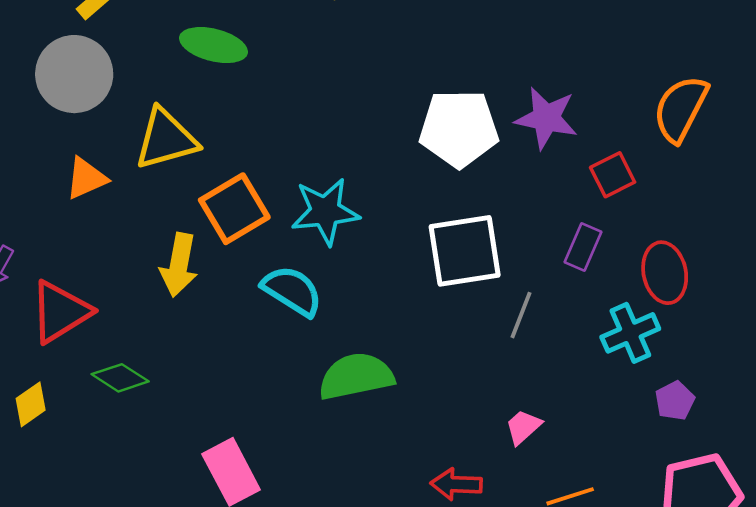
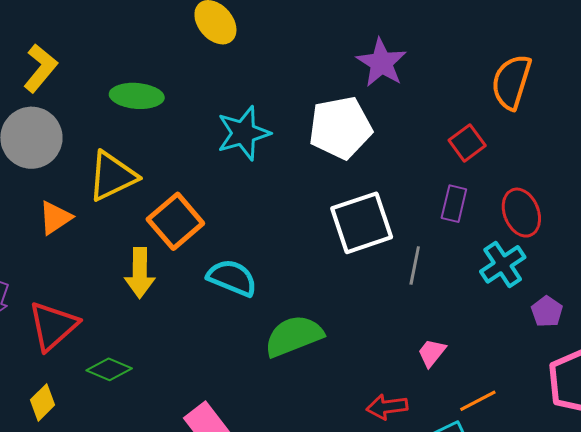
purple star: (546, 118) -> (381, 63), moved, turned 30
cyan star: (325, 211) -> (243, 133), moved

